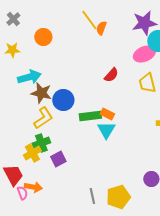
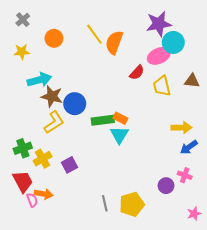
yellow line: (89, 20) -> (94, 34), moved
orange semicircle: (101, 28) -> (114, 42), moved, size x1.6
red semicircle: (111, 75) -> (137, 73), moved
green cross: (41, 143) -> (23, 148), moved

